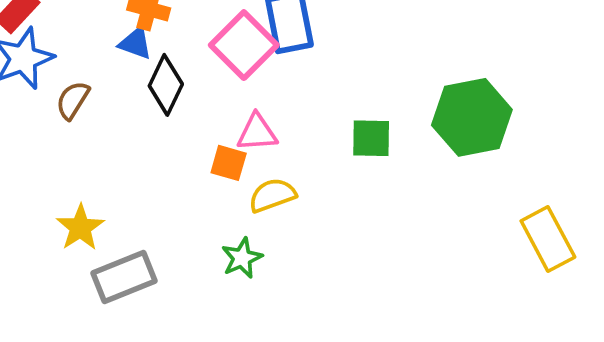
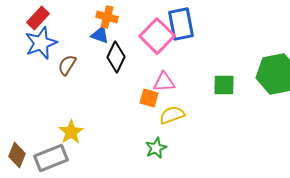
gray rectangle: (124, 277) -> (51, 158), moved

